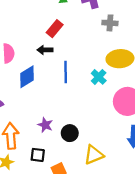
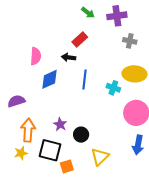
cyan cross: (99, 77) -> (113, 88), turned -32
black square: (38, 155) -> (50, 150), size x1.6
yellow triangle: (94, 155) -> (100, 157), turned -30

